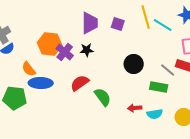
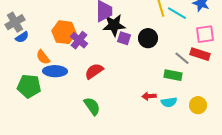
purple square: (118, 24) -> (124, 38), moved
black star: (87, 50) -> (114, 25), moved, size x1.6
black circle: (134, 64) -> (148, 38), moved
green semicircle: (103, 97) -> (92, 106), moved

